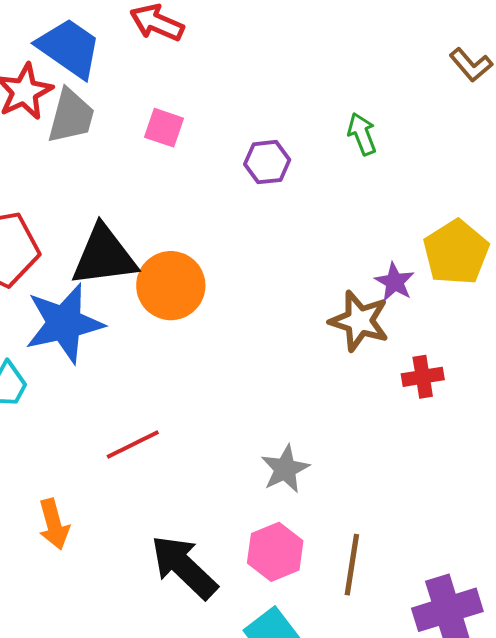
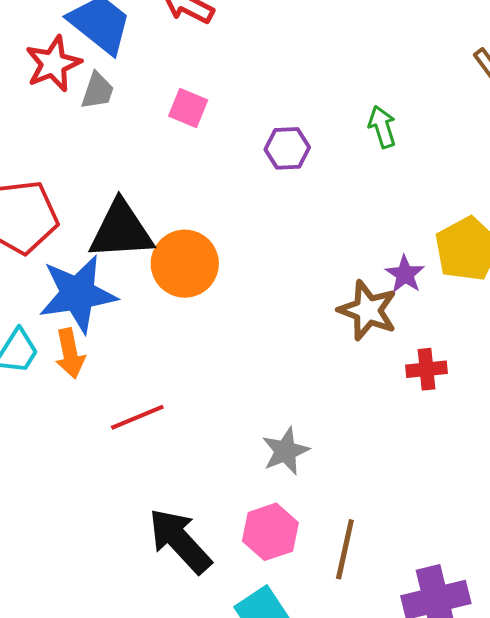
gray trapezoid: (71, 116) -> (97, 91), size x0.7
orange arrow: (54, 524) -> (70, 353), moved

